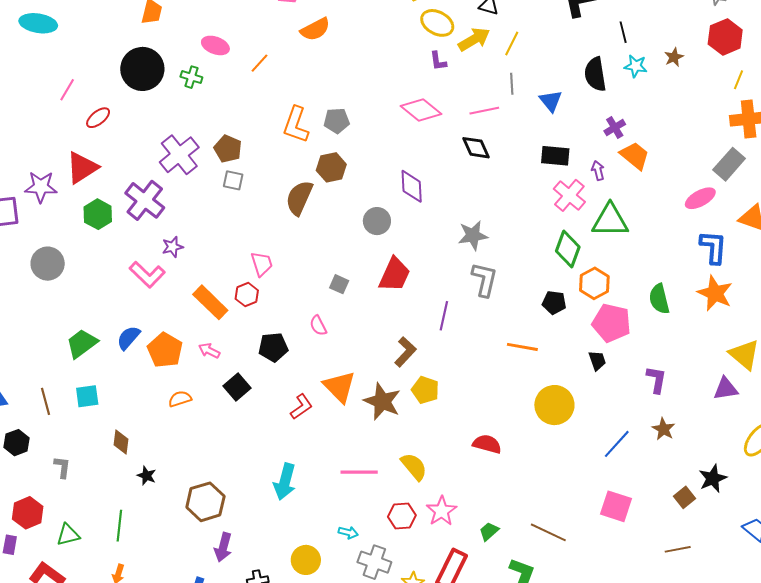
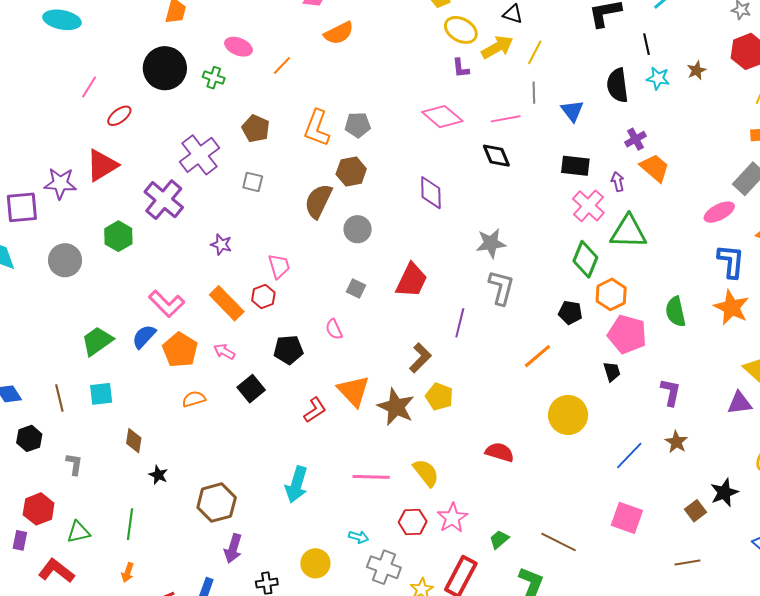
brown pentagon: (228, 149) -> (256, 129), moved
green hexagon: (98, 214) -> (118, 236), moved
gray circle: (377, 221) -> (358, 229), moved
purple star: (173, 247) -> (221, 244), moved, turned 30
pink L-shape: (147, 275) -> (167, 304), moved
orange line: (522, 347) -> (538, 356), turned -52

